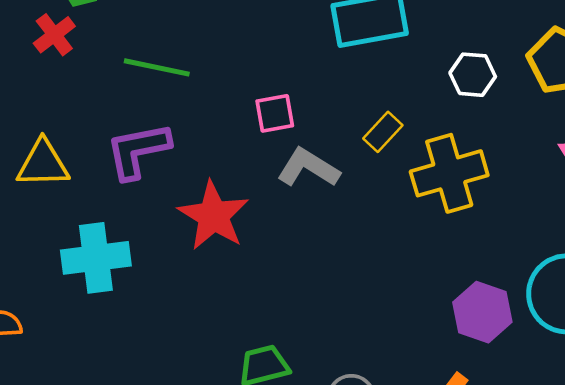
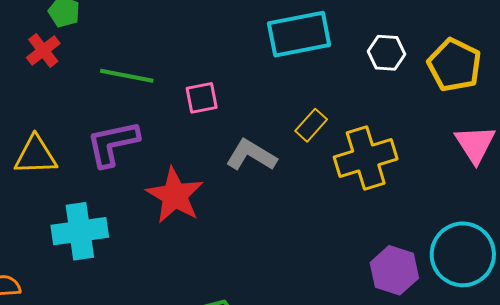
white hexagon: (473, 75) -> (386, 53), moved
pink square: (275, 113) -> (202, 98), moved

